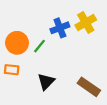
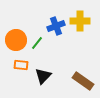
yellow cross: (86, 22) -> (80, 21), turned 30
orange rectangle: (12, 70) -> (21, 65), moved

